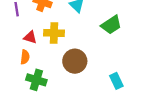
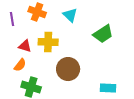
orange semicircle: (25, 57) -> (20, 65), turned 32
cyan rectangle: (116, 81) -> (108, 88), turned -63

